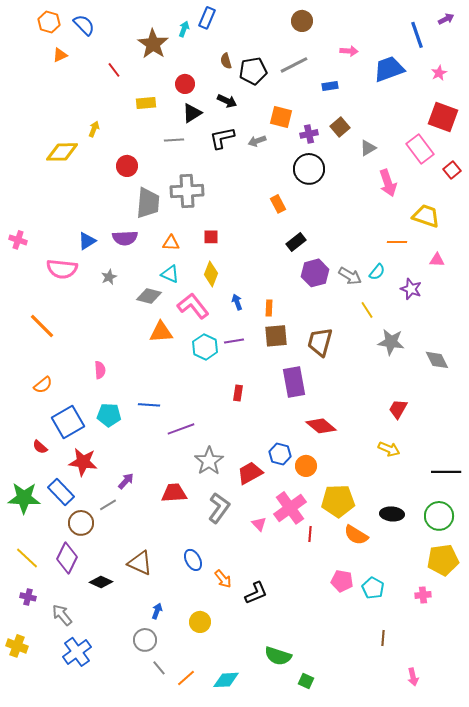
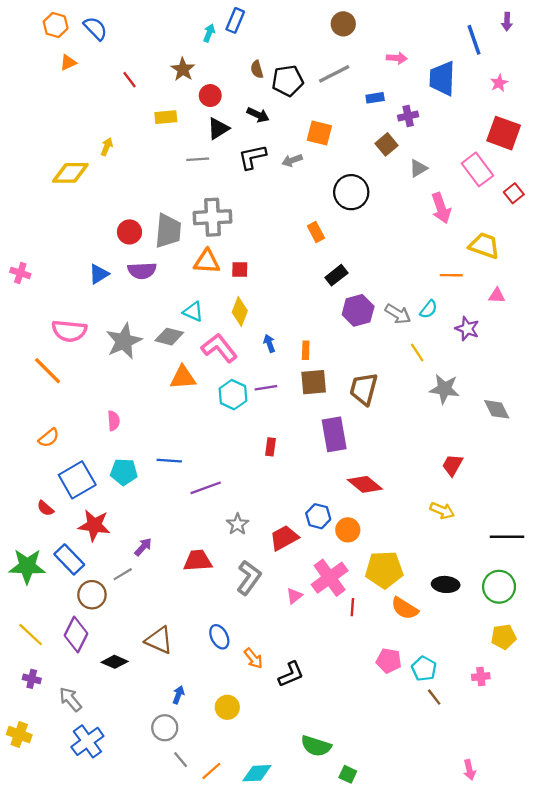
purple arrow: (446, 19) -> (507, 22), turned 119
brown star: (153, 44) -> (183, 69), moved, size x0.7
blue trapezoid: (389, 69) -> (442, 78), turned -68
purple cross: (309, 134) -> (408, 116), moved
red circle: (127, 166) -> (129, 232), moved
orange triangle: (171, 243) -> (207, 262), moved, size x1.4
pink semicircle: (62, 269) -> (69, 331), moved
gray star: (109, 277) -> (124, 341), moved, size x2.0
gray star: (209, 461) -> (238, 524), size x0.7
pink triangle: (259, 524) -> (294, 596), turned 35
yellow pentagon: (443, 560) -> (504, 637), size x0.7
brown line: (383, 638) -> (434, 697), moved, turned -42

